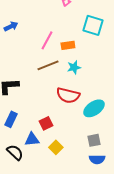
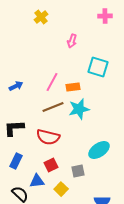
blue arrow: (11, 26) -> (16, 86), moved
cyan star: (74, 67) -> (79, 109), size x1.5
red semicircle: (68, 95) -> (48, 137), moved
gray square: (94, 140) -> (78, 171), moved

